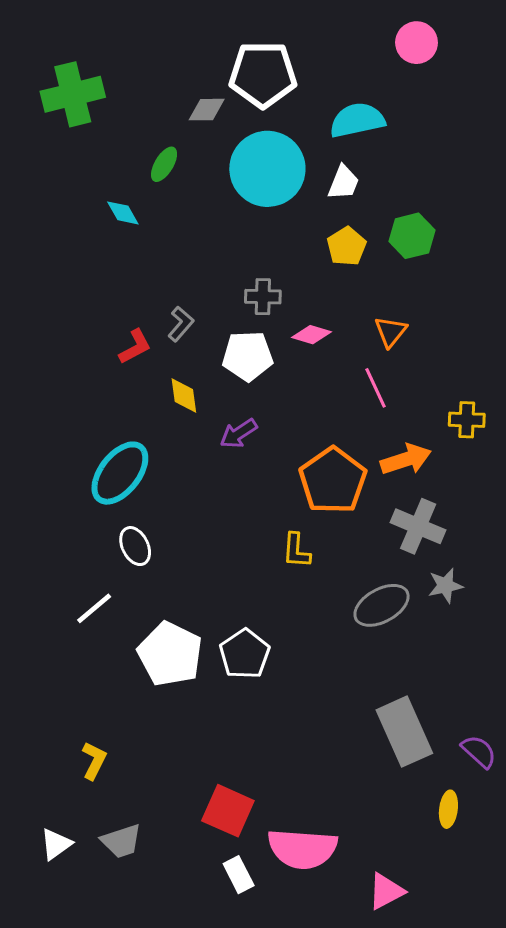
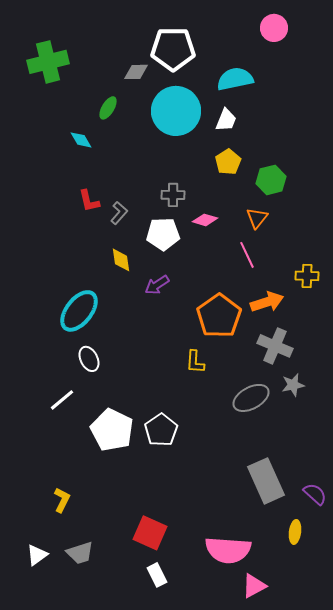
green hexagon: (412, 236) -> (271, 180), moved
red L-shape: (135, 347) -> (89, 201), moved, turned 105
pink semicircle: (302, 849) -> (228, 550), moved

